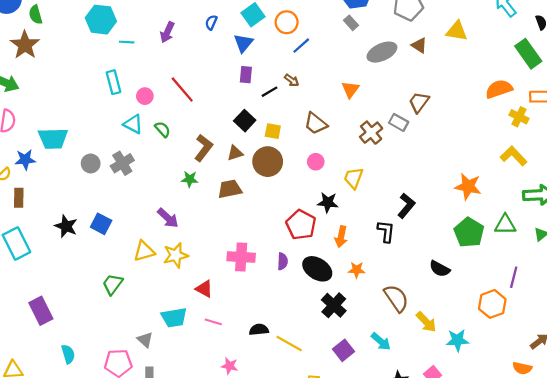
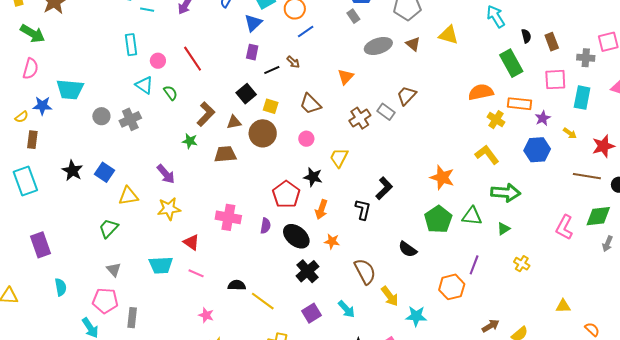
yellow triangle: (144, 251) -> (128, 196), moved
gray triangle: (145, 340) -> (114, 270), moved

